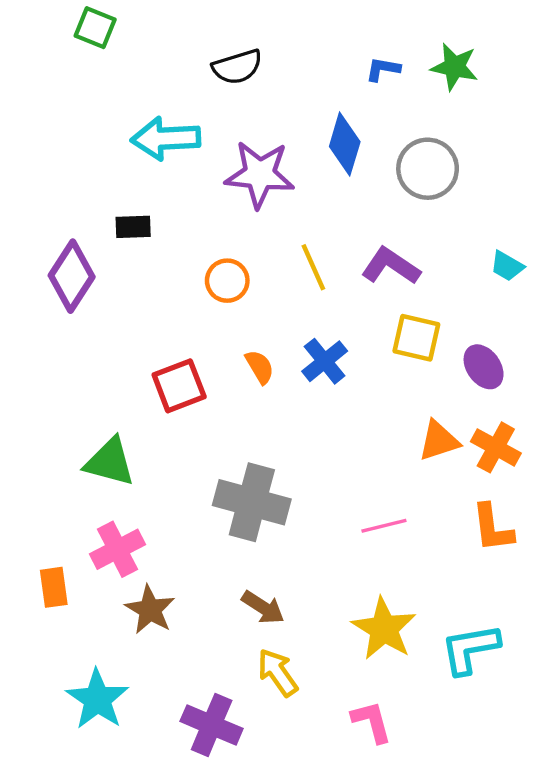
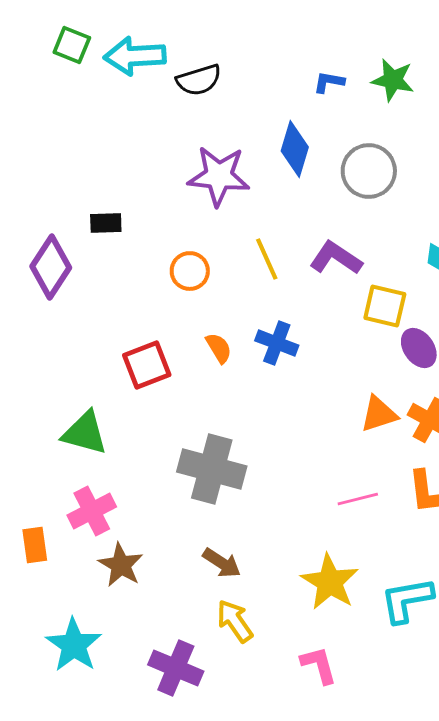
cyan arrow: (166, 138) -> (135, 56), moved
yellow square: (416, 338) -> (385, 306), moved
blue cross: (325, 361) -> (277, 343), turned -30
pink line: (384, 526) -> (358, 499), moved

